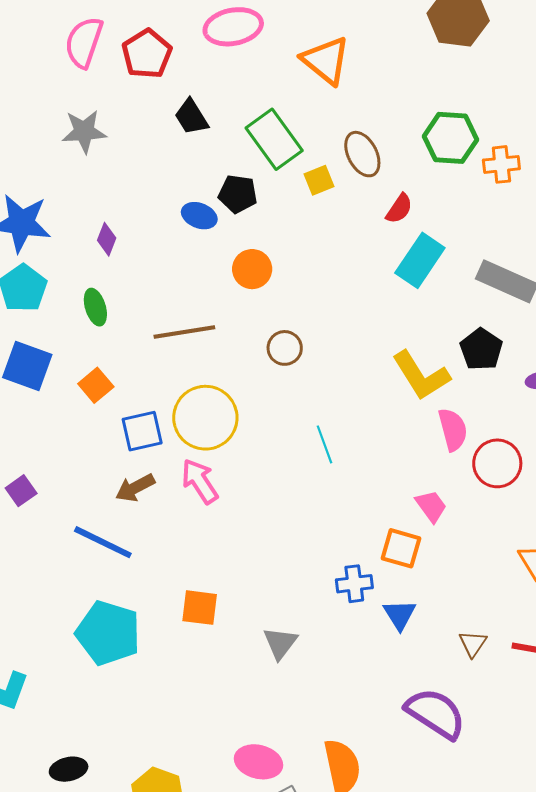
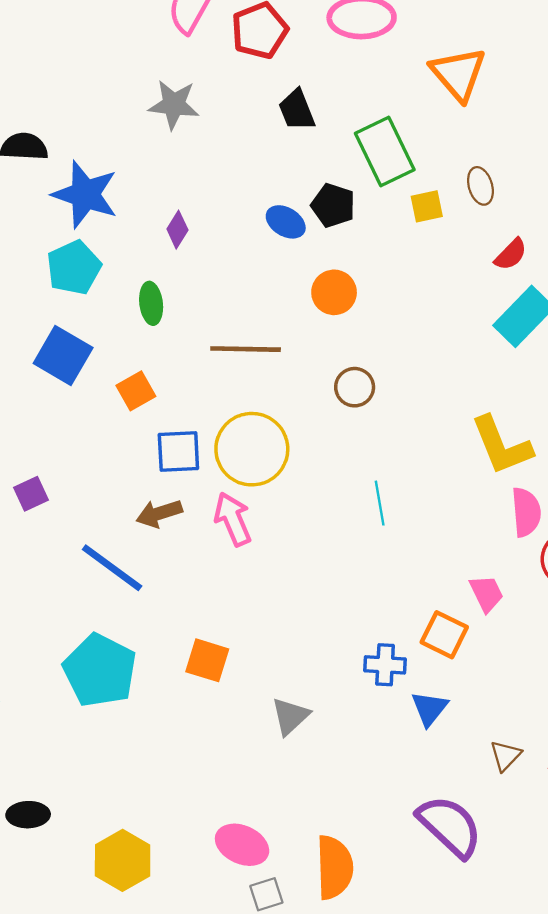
brown ellipse: (362, 154) -> (480, 186), size x0.7

